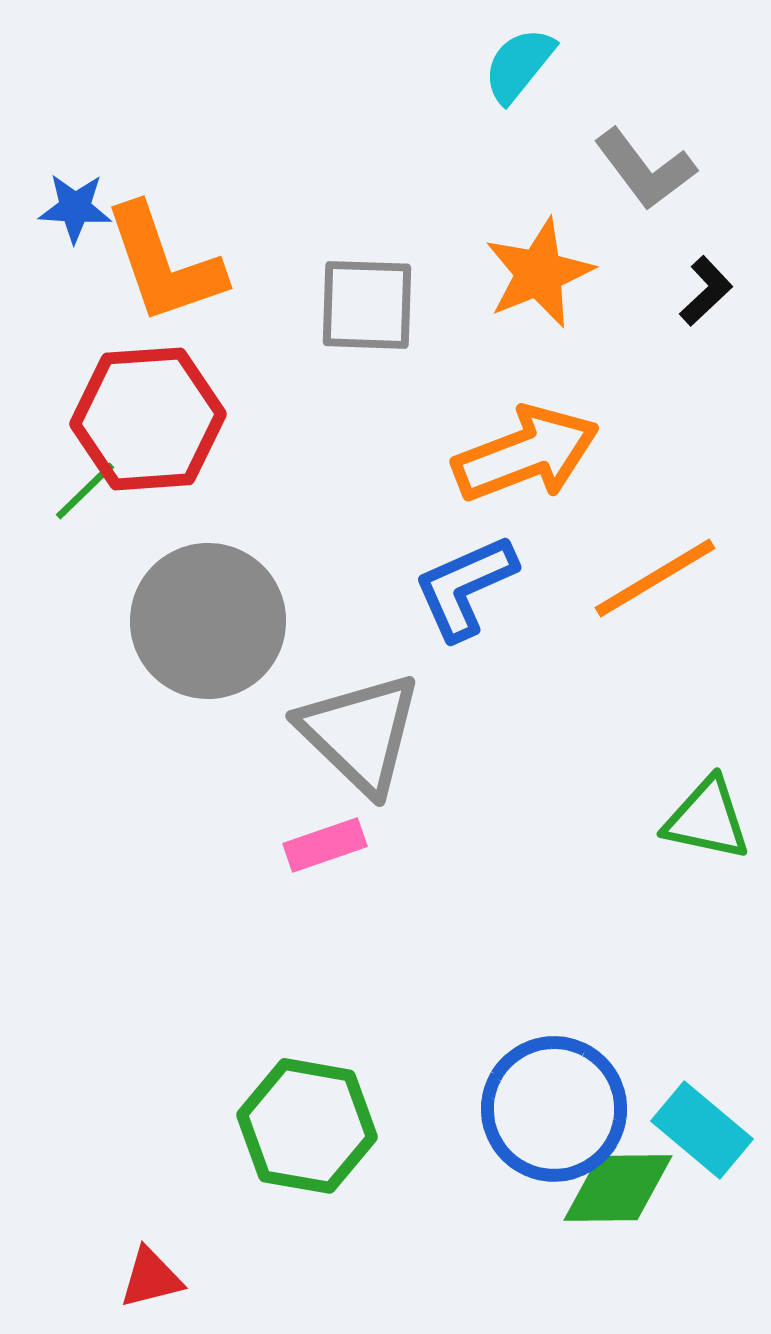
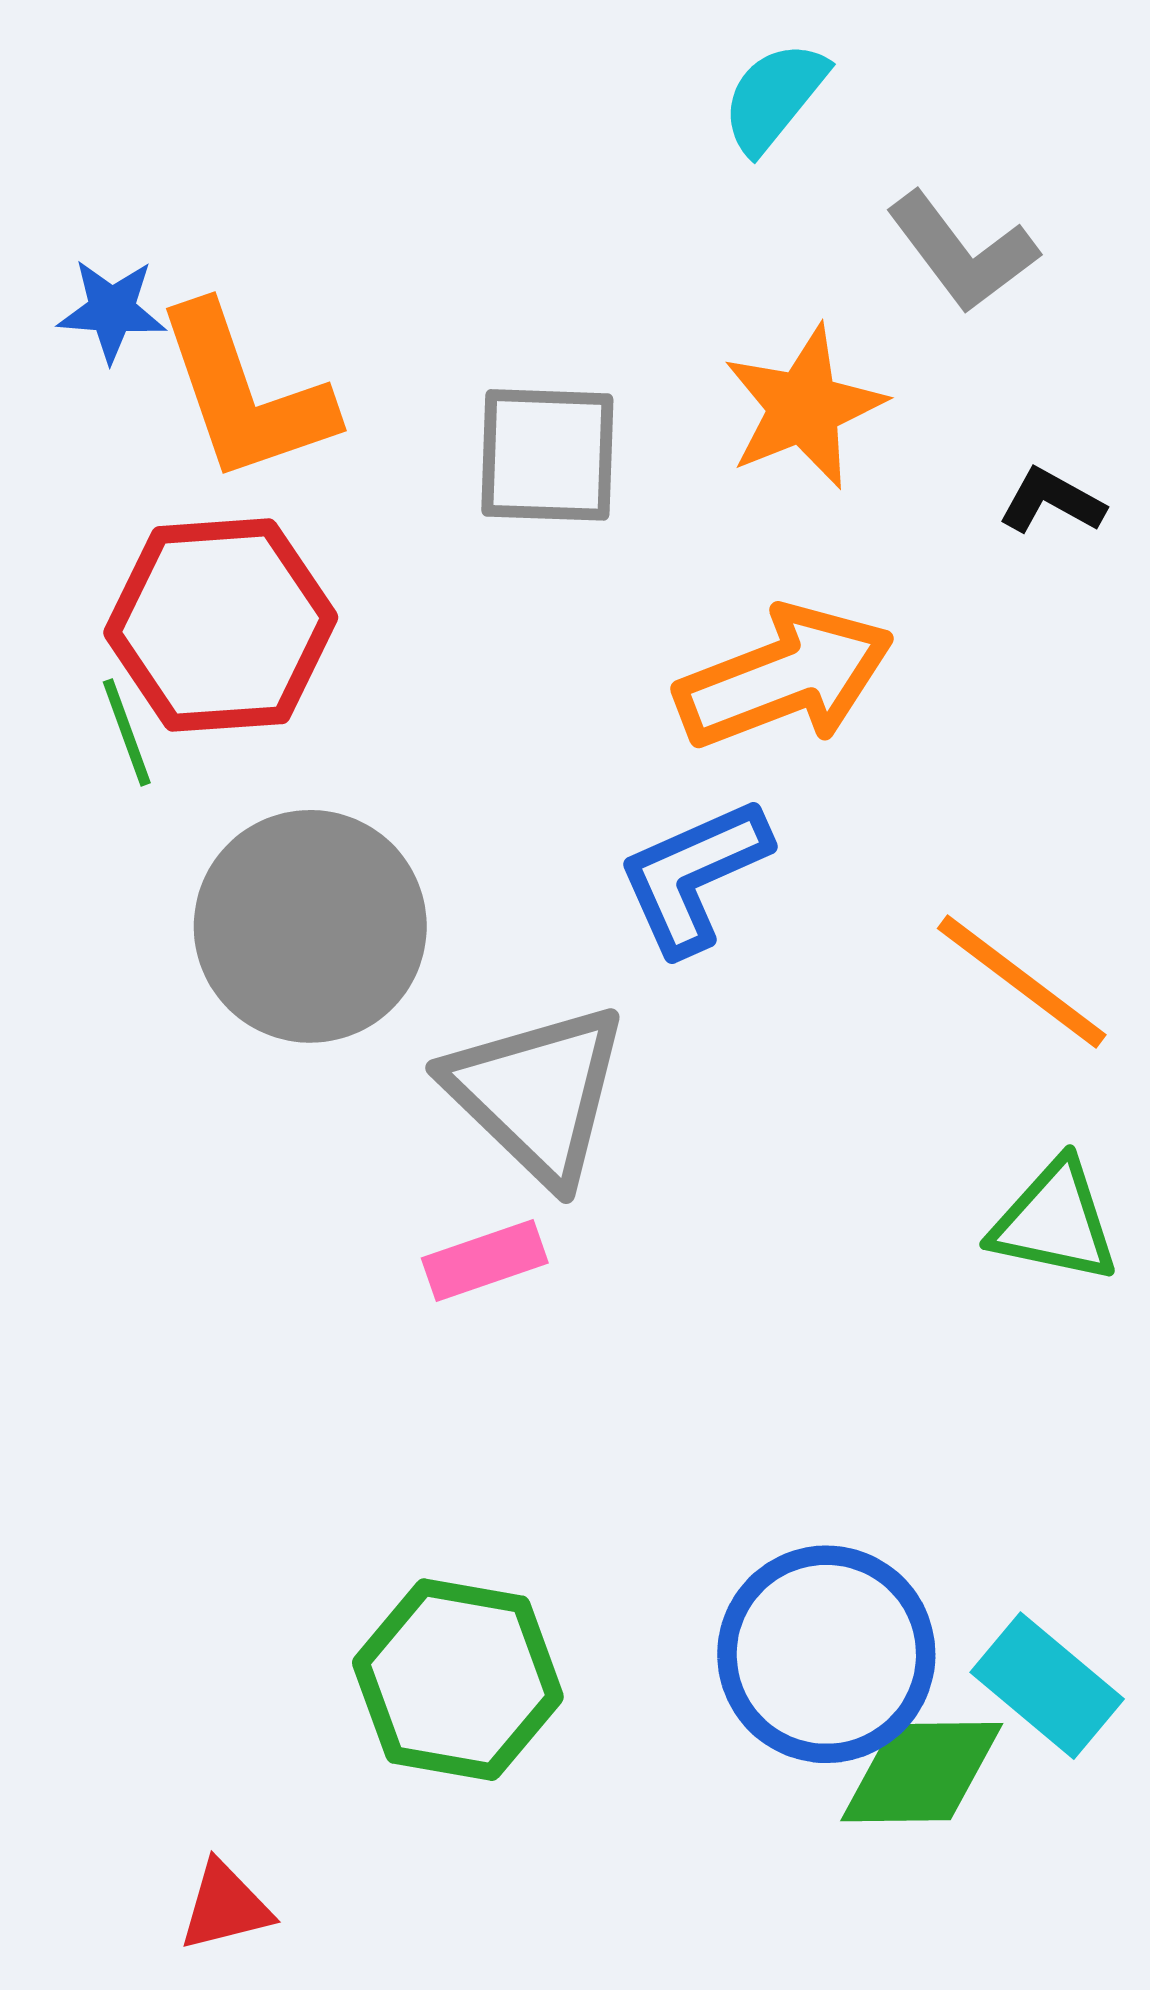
black L-shape: (706, 291) -> (1052, 501), moved, turned -108
green line: (85, 491) -> (127, 732), turned -66
orange line: (655, 578) -> (1022, 982), moved, turned 68

